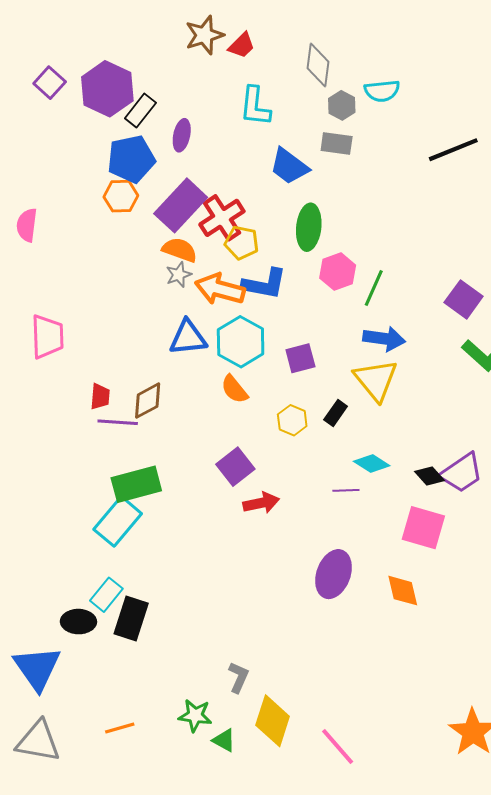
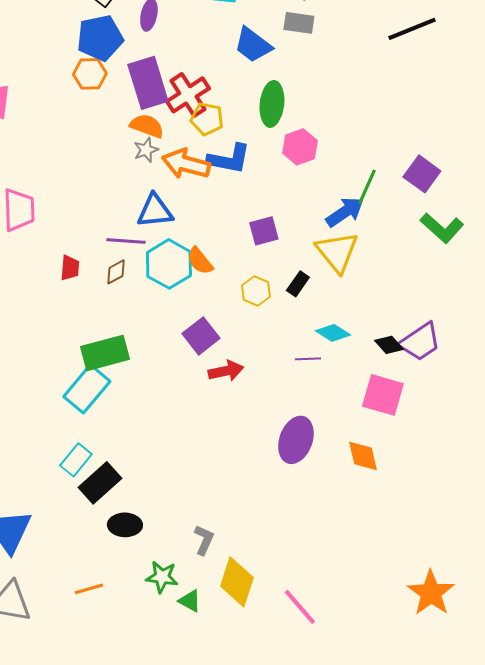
purple rectangle: (181, 205) -> (148, 83), turned -60
green line: (374, 288) -> (367, 187), moved
blue arrow: (384, 339) -> (345, 212), turned -42
cyan hexagon: (241, 342) -> (169, 264), moved
brown diamond: (148, 401) -> (116, 272), size x0.7
purple line: (118, 422) -> (126, 241), moved
black rectangle: (131, 618) -> (100, 483), turned 30
black ellipse: (78, 622) -> (125, 525), moved

